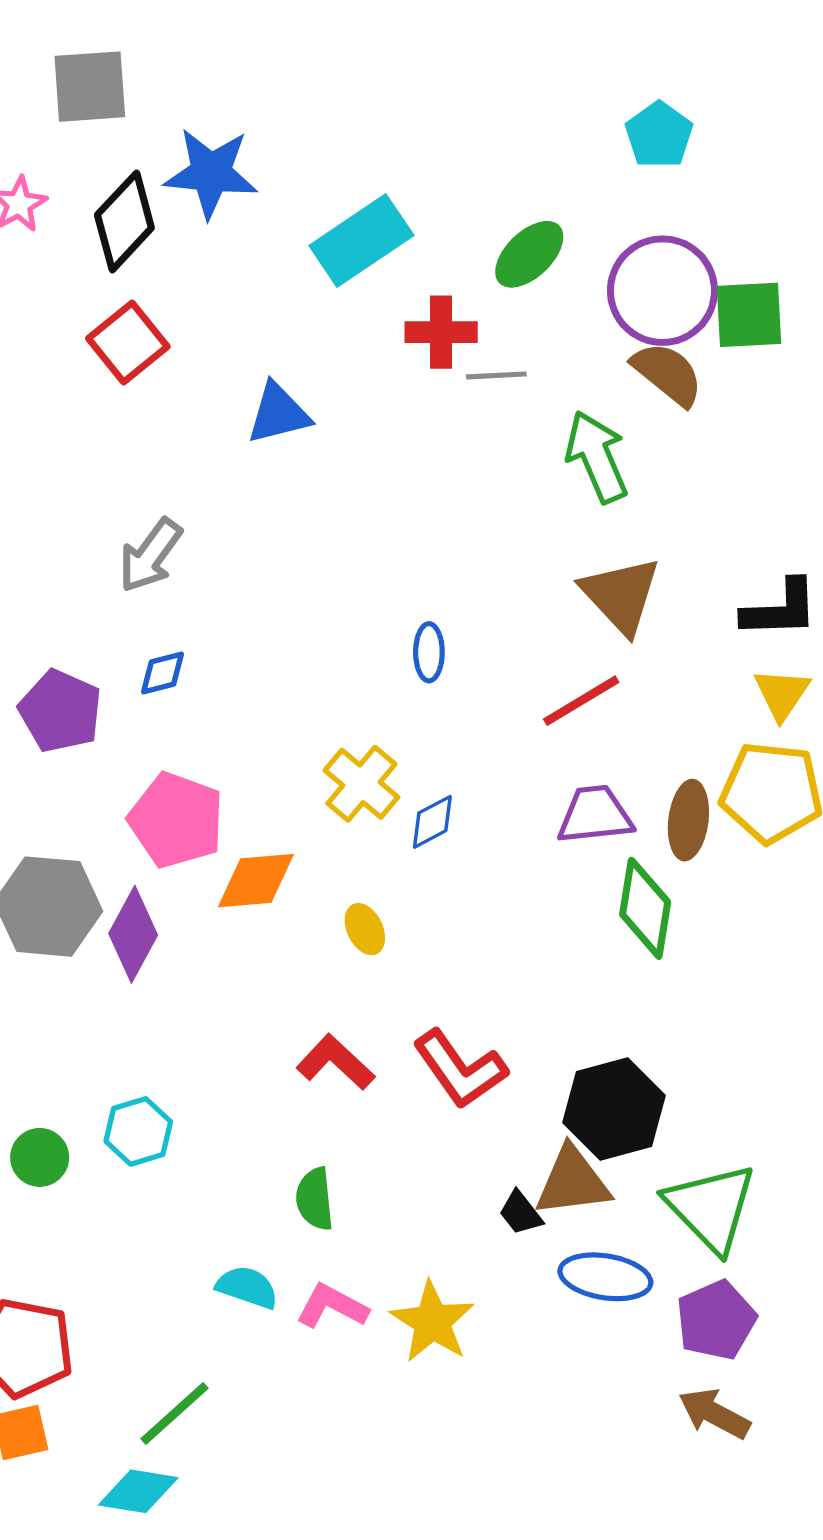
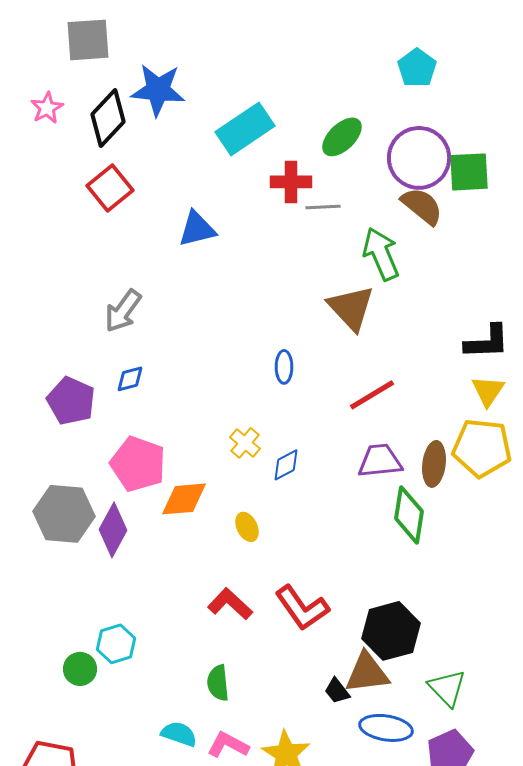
brown triangle: (621, 595) -> (351, 308), moved
yellow cross: (361, 784) -> (245, 443), size x0.7
green circle: (40, 1157) -> (80, 669), moved
green triangle: (711, 1208) -> (447, 688), size x0.7

